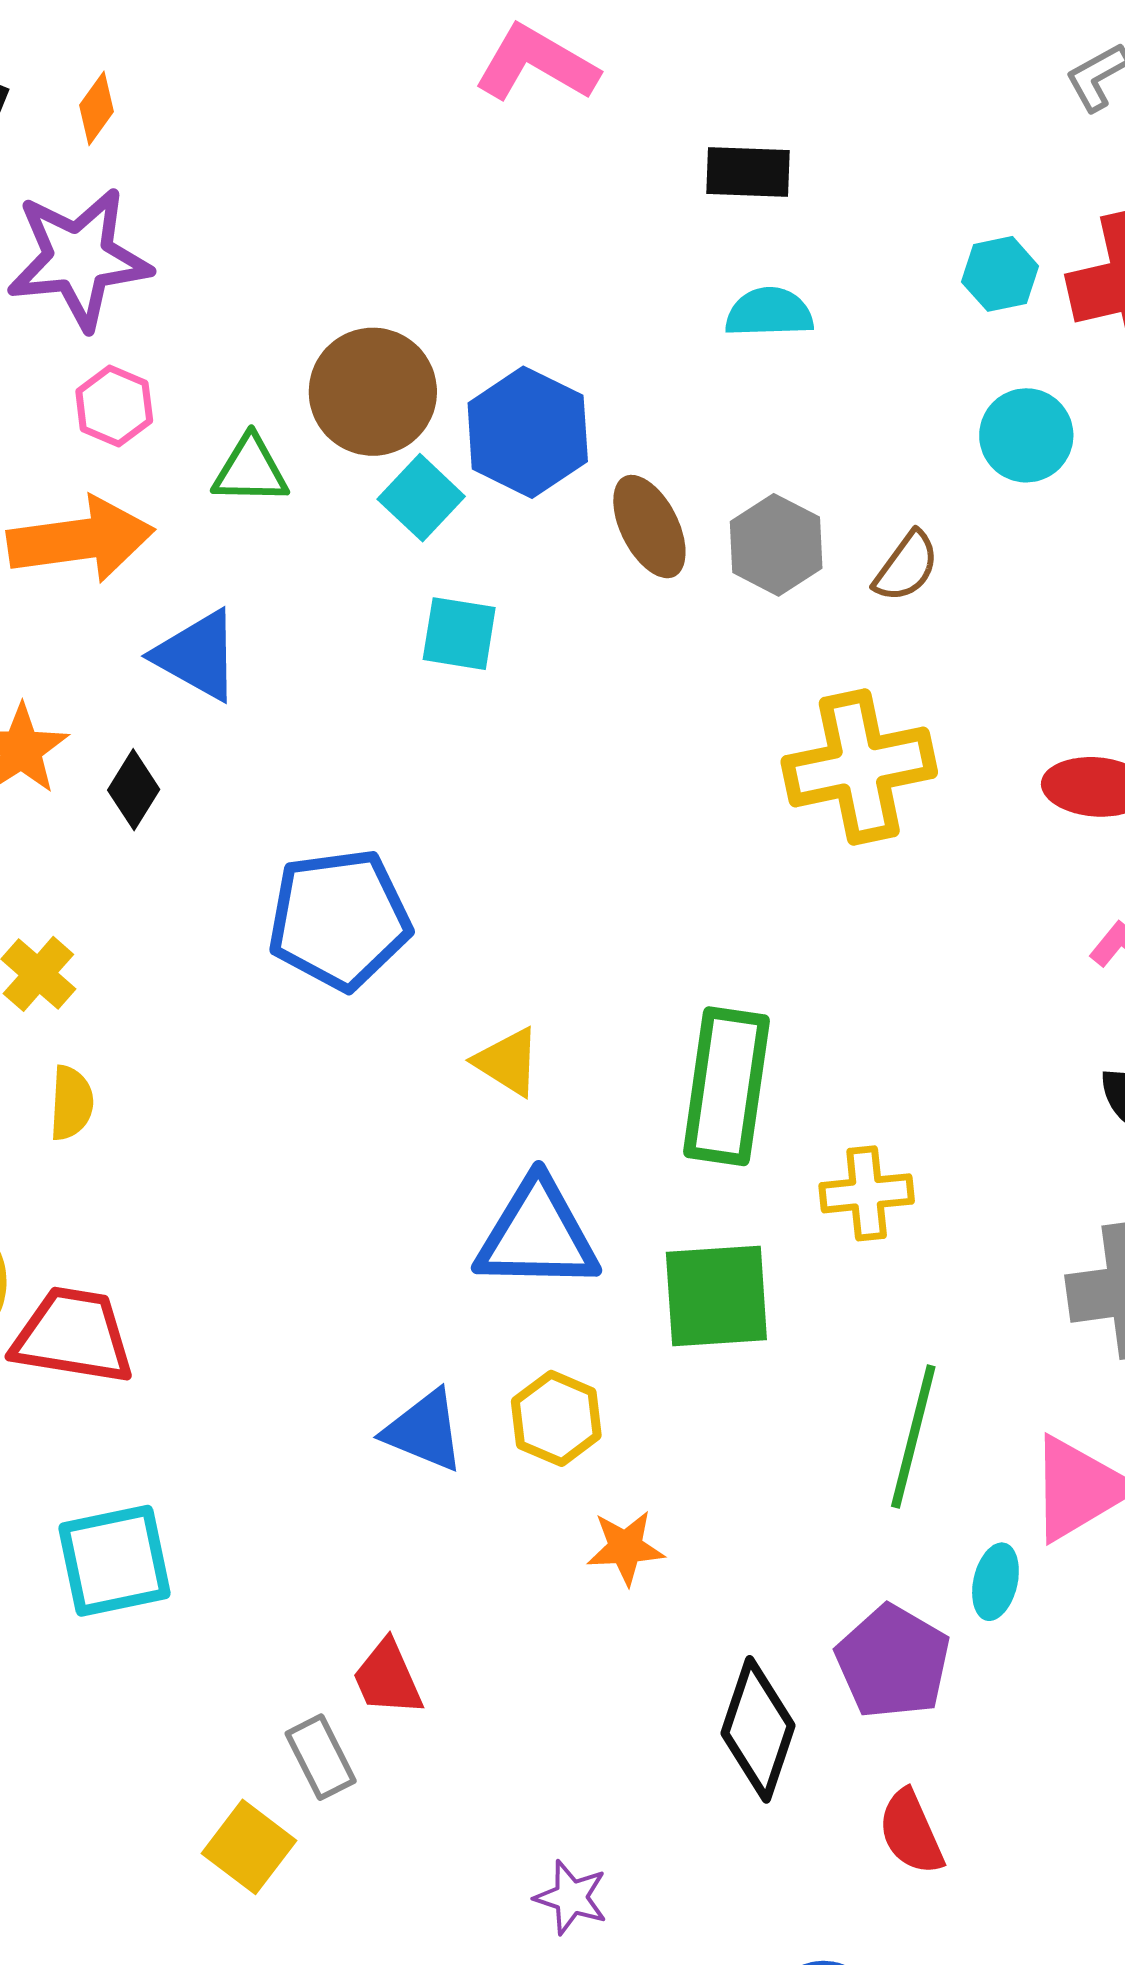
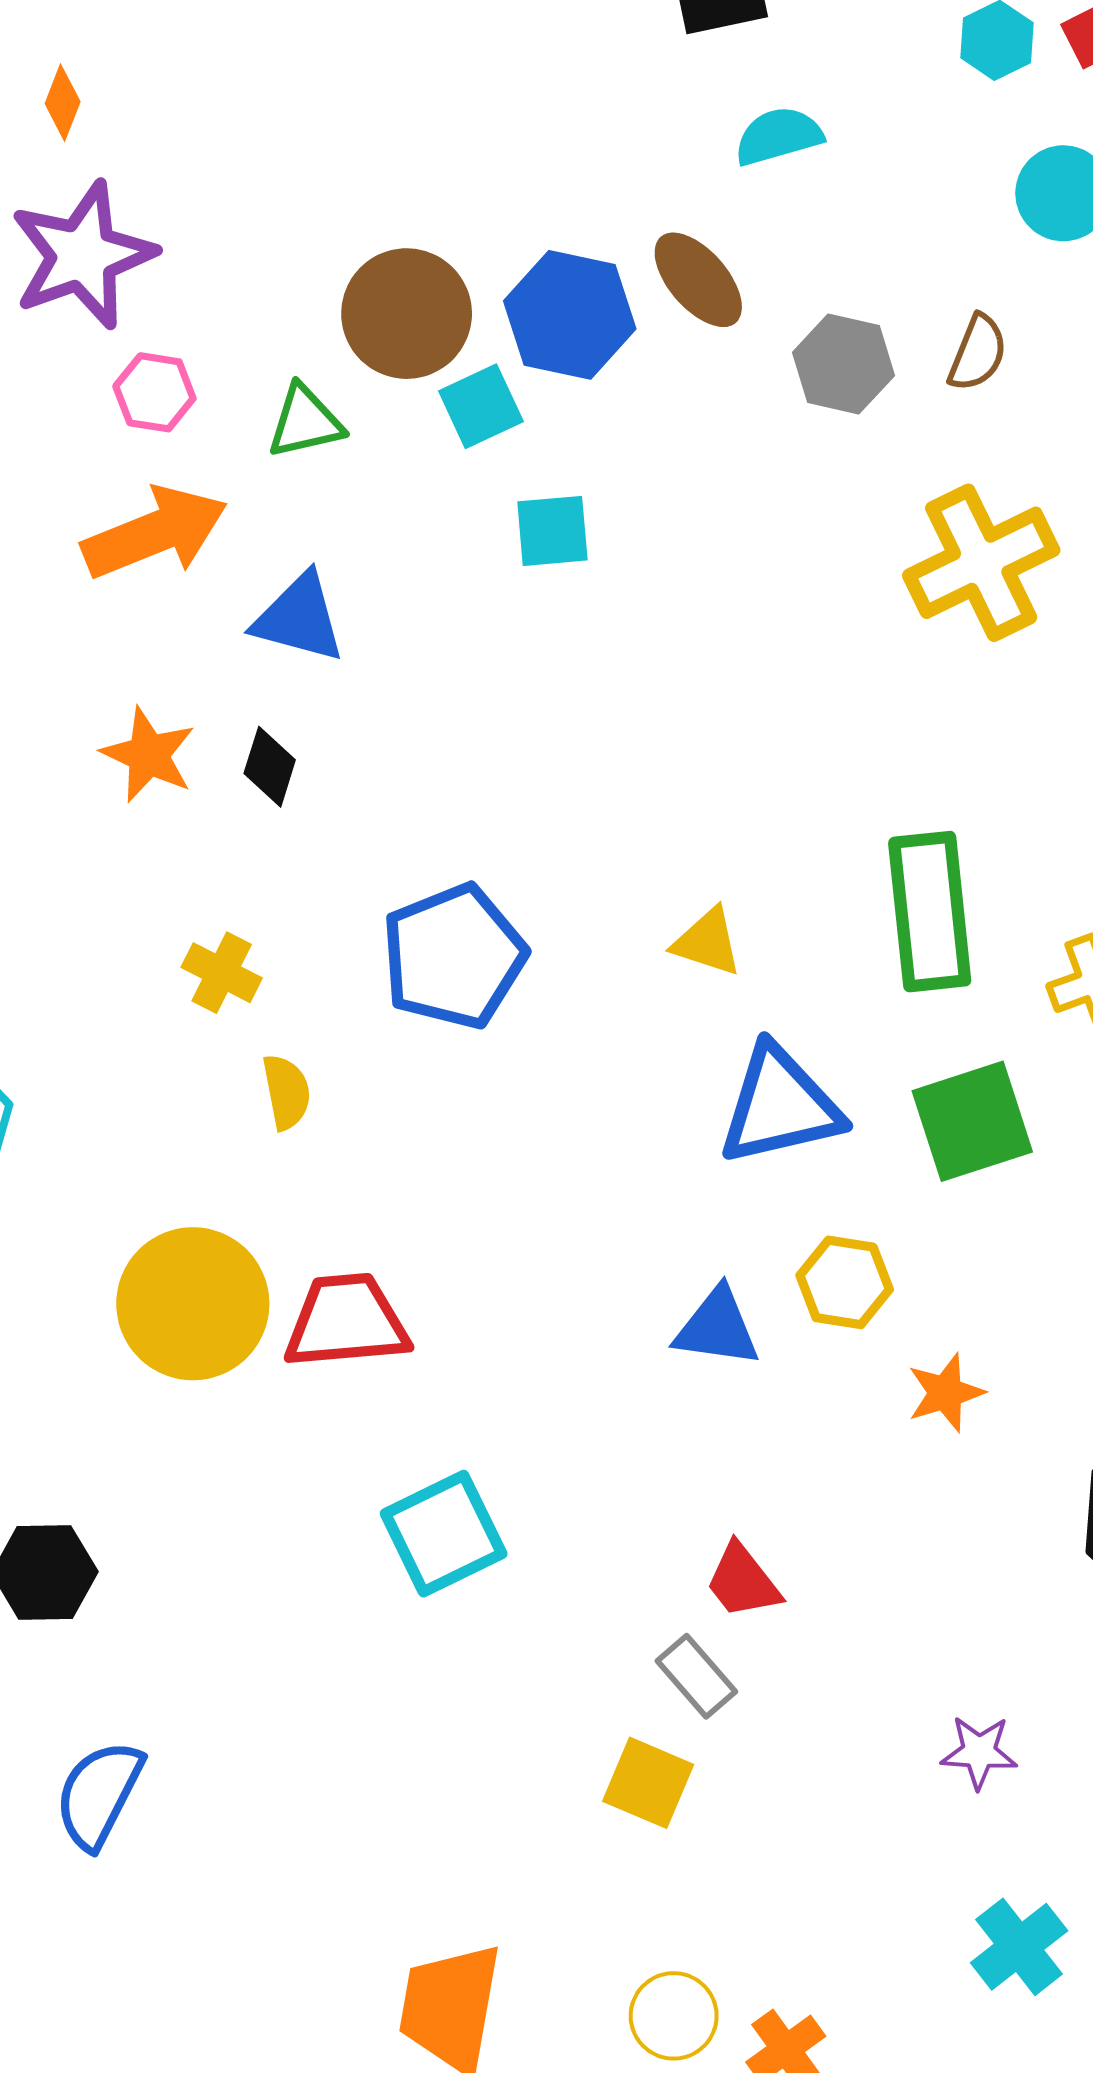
cyan square: (421, 498) -> (481, 406), turned 36
brown ellipse: (649, 527) -> (698, 280), moved
blue pentagon: (339, 919) -> (454, 956), moved

